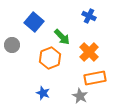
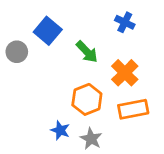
gray circle: (12, 45) -> (17, 52), moved
orange hexagon: (50, 58) -> (87, 99), moved
gray star: (80, 96) -> (91, 139), moved

